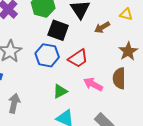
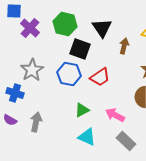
brown arrow: (102, 27) -> (124, 46), turned 133
pink arrow: (93, 84) -> (115, 115), moved

